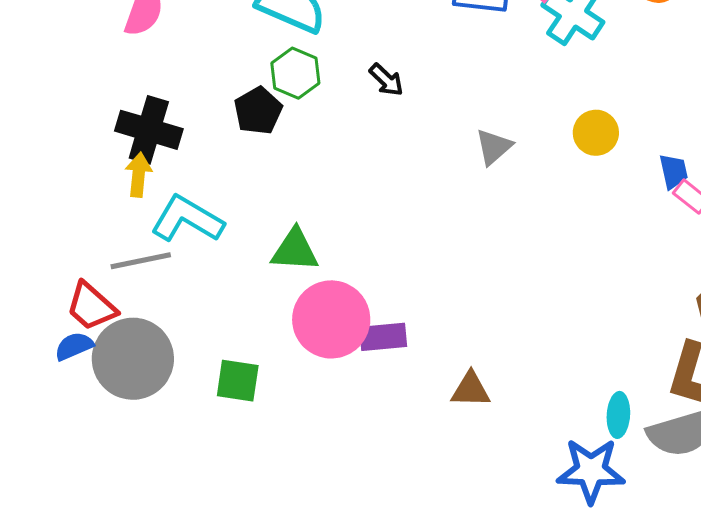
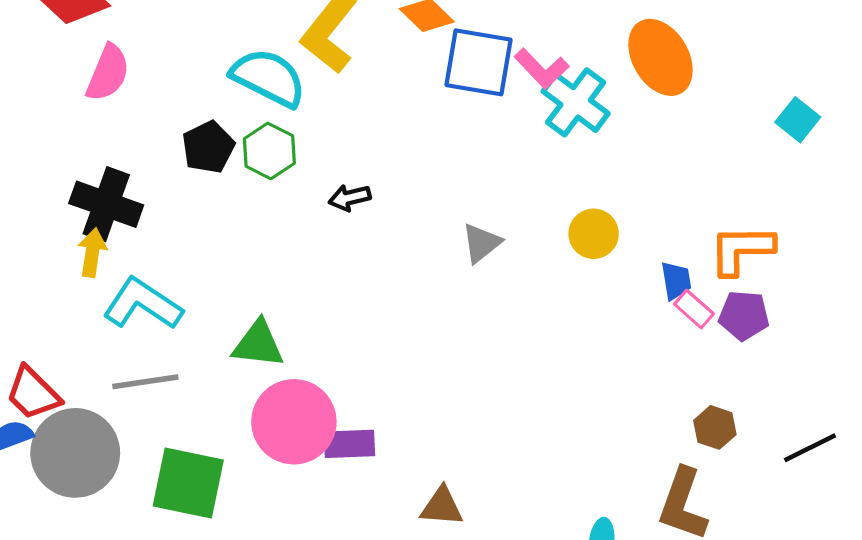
black arrow: (386, 80) -> (350, 198), moved, turned 120
black pentagon: (258, 111) -> (208, 147), moved
gray line: (141, 261) -> (145, 382), moved
green square: (238, 381) -> (188, 483), size x1.5

